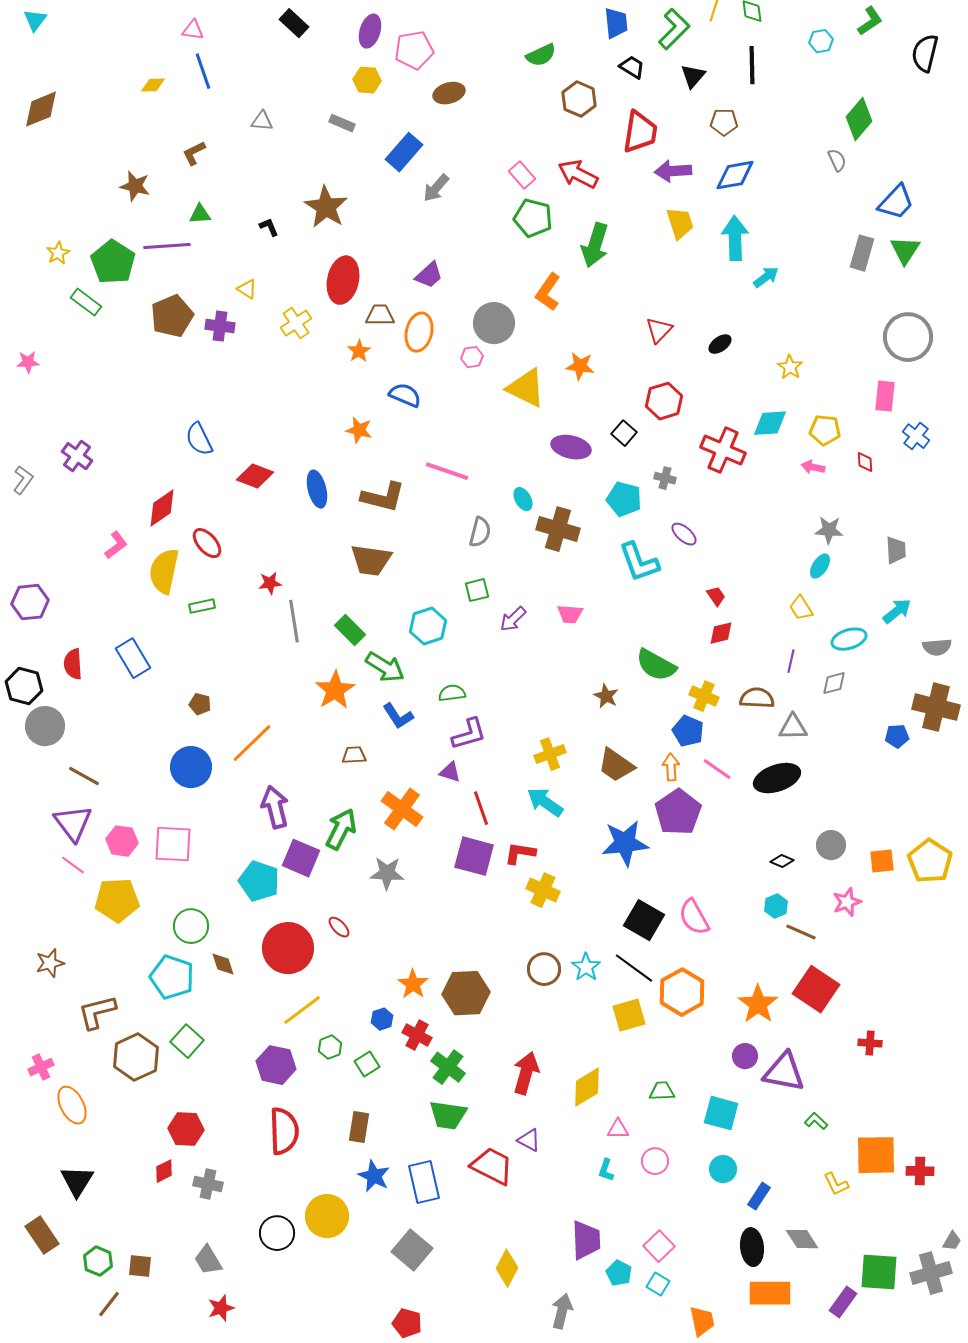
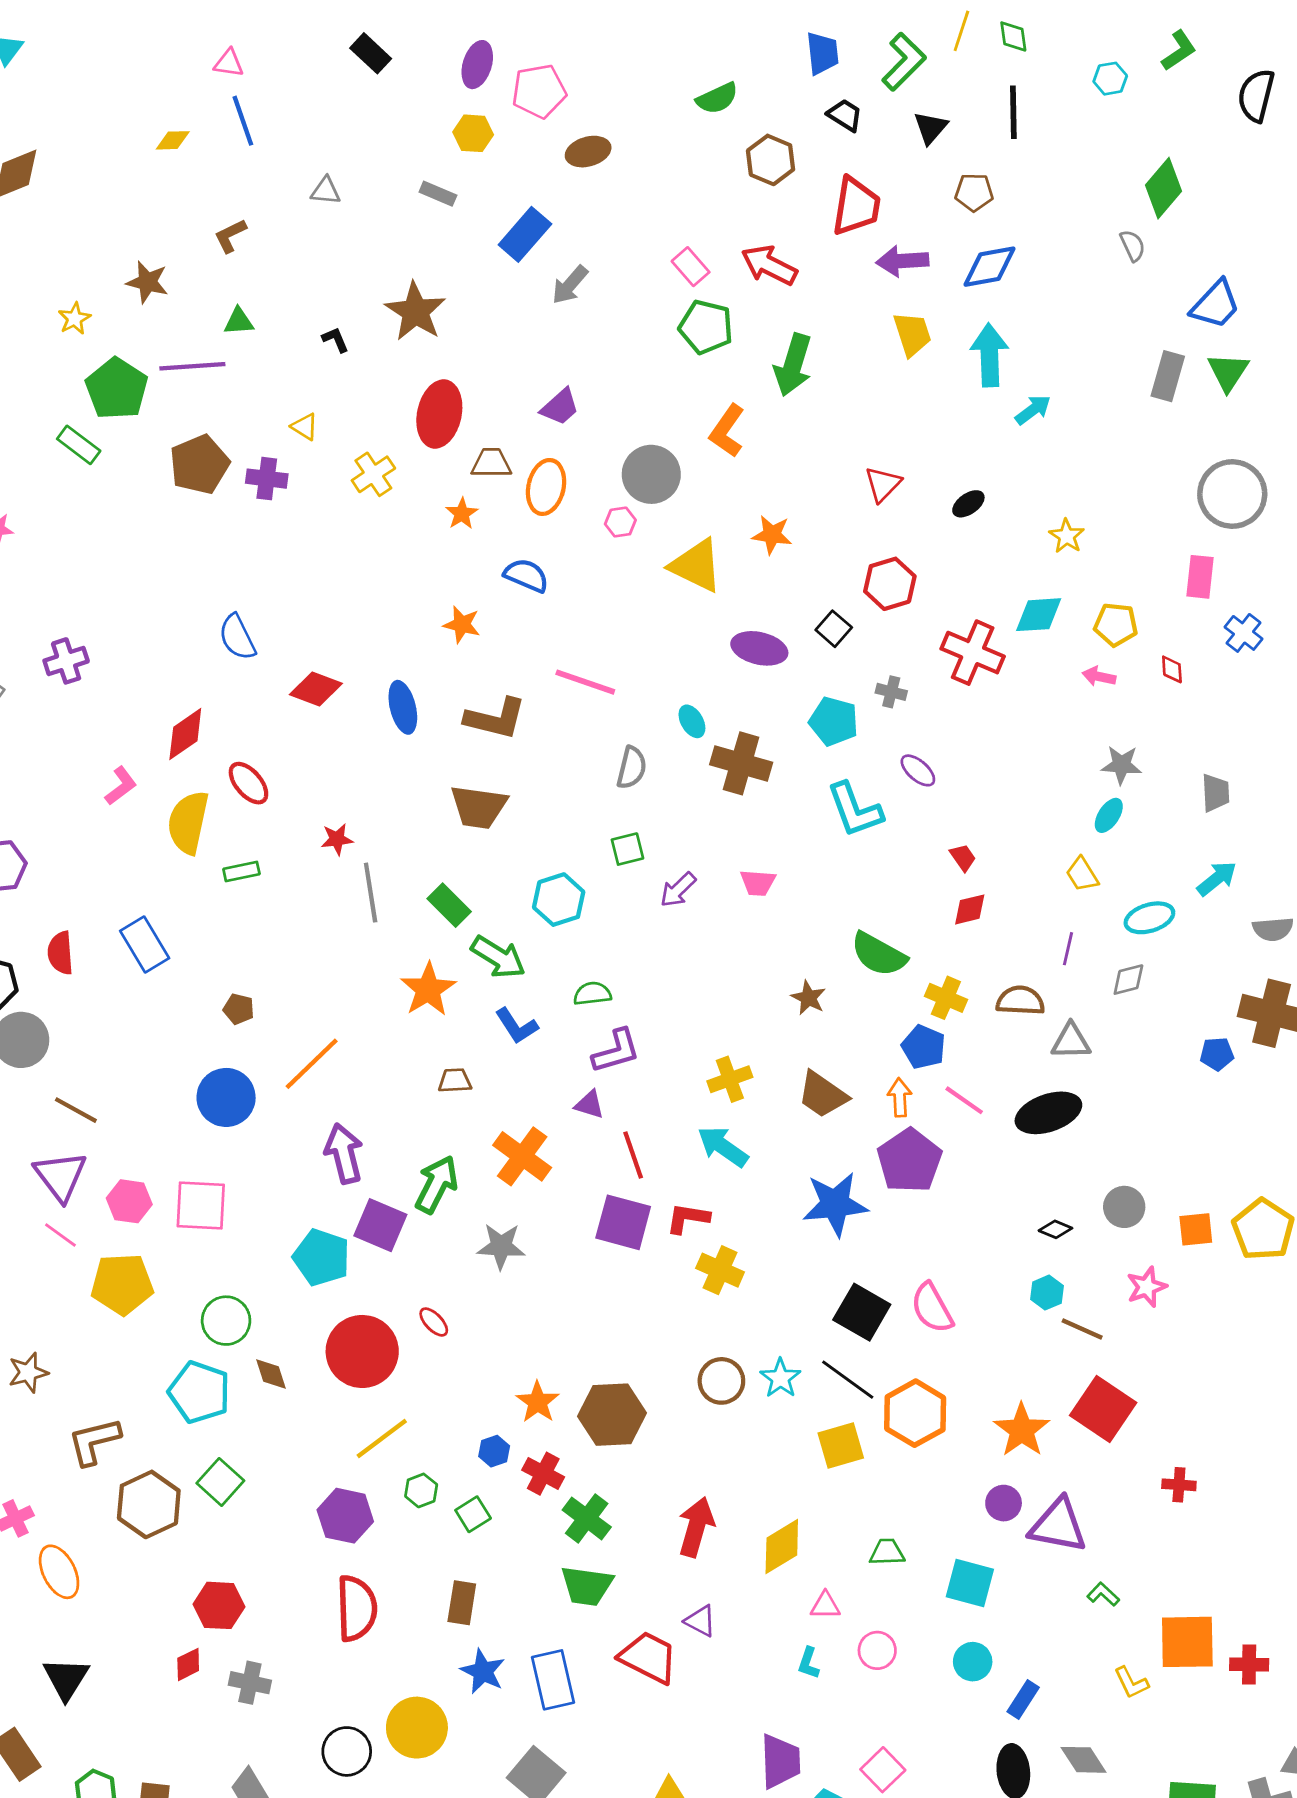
yellow star: (58, 253) -> (74, 319), moved
purple cross: (77, 456) -> (66, 661), turned 36

